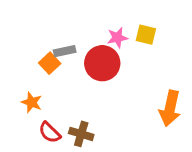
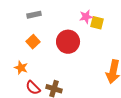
pink star: (117, 38) -> (86, 17), moved
gray rectangle: (65, 51) -> (34, 15), moved

